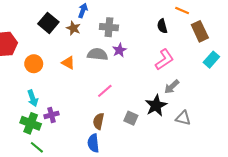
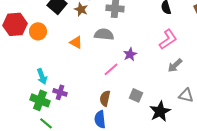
purple star: (119, 50) -> (130, 54), moved
orange circle: (34, 64) -> (38, 31), moved
black star: (156, 106) -> (160, 111), moved
purple cross: (51, 115) -> (60, 92), turned 32

